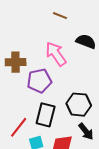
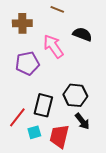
brown cross: (16, 62) -> (22, 23), moved
purple pentagon: (39, 81) -> (27, 63), moved

